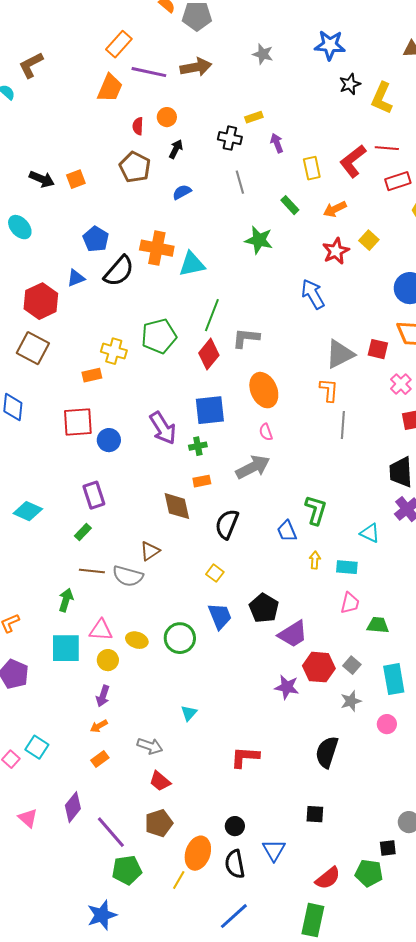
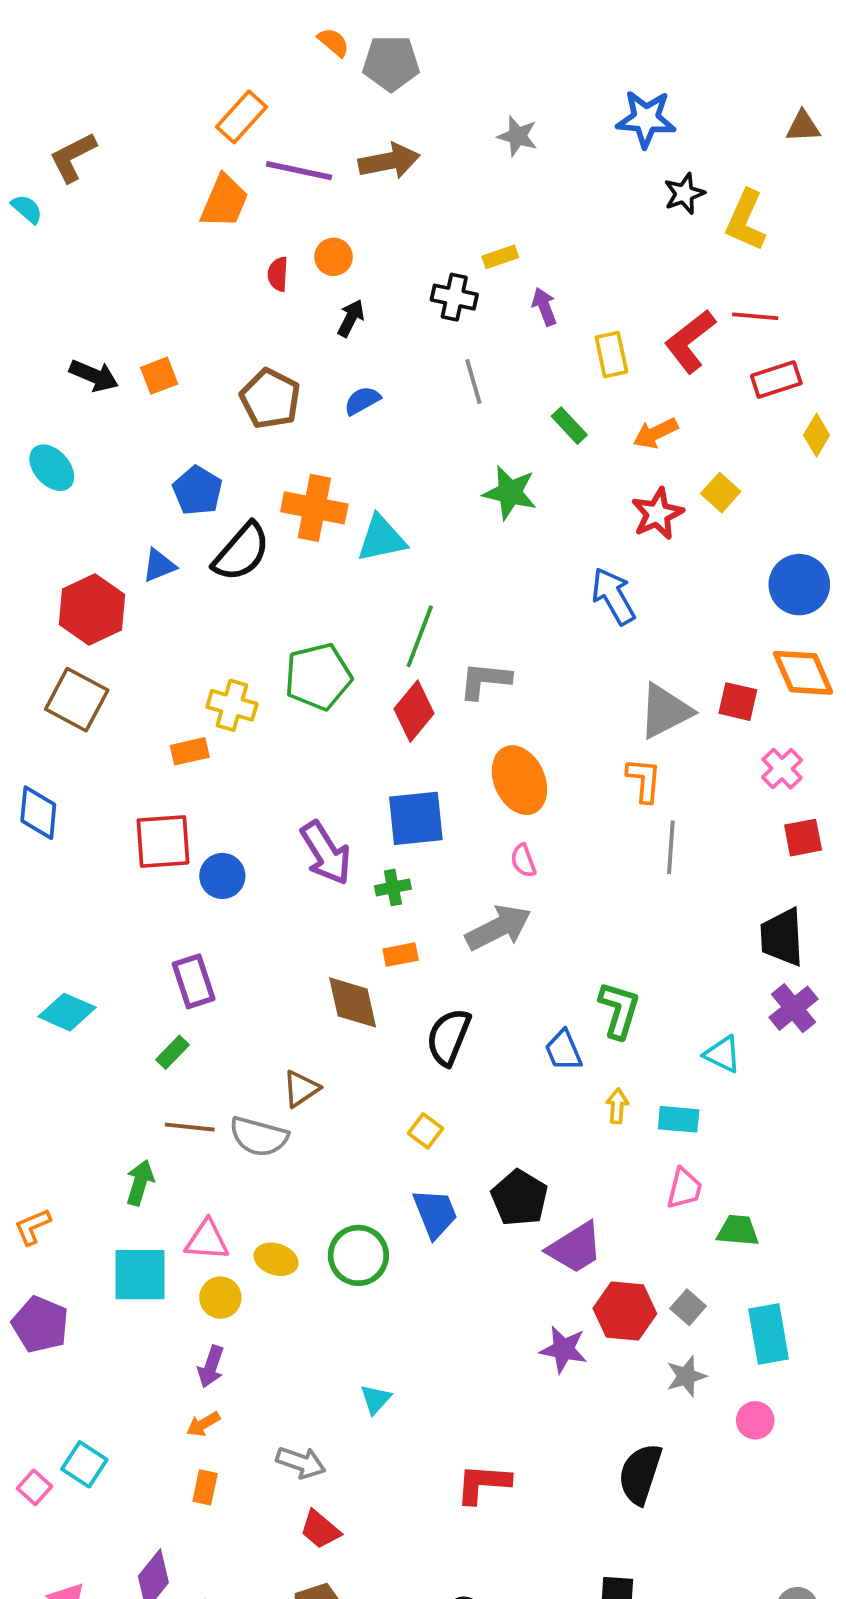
brown pentagon: (135, 167) -> (270, 399), moved
orange rectangle: (100, 759) -> (205, 1487), turned -42

